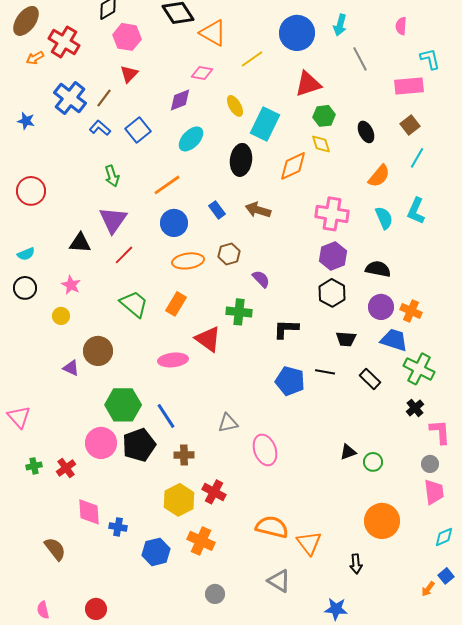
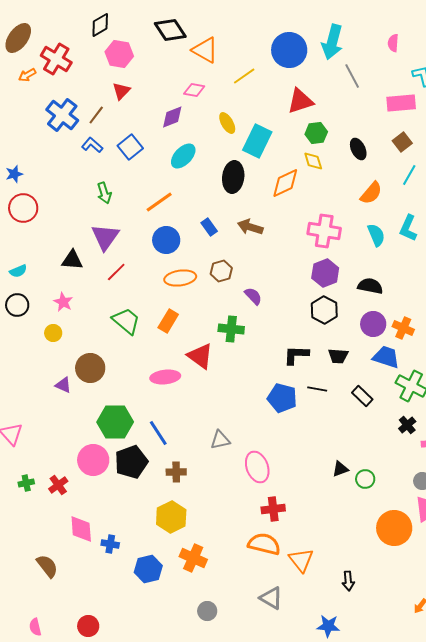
cyan arrow: (340, 25) -> (332, 42), size x1.6
blue star: (26, 121) -> (14, 174), moved, turned -30
black L-shape: (286, 329) -> (296, 355), moved
red cross: (214, 492) -> (273, 509), moved, turned -35
orange circle: (382, 521) -> (394, 528), moved

